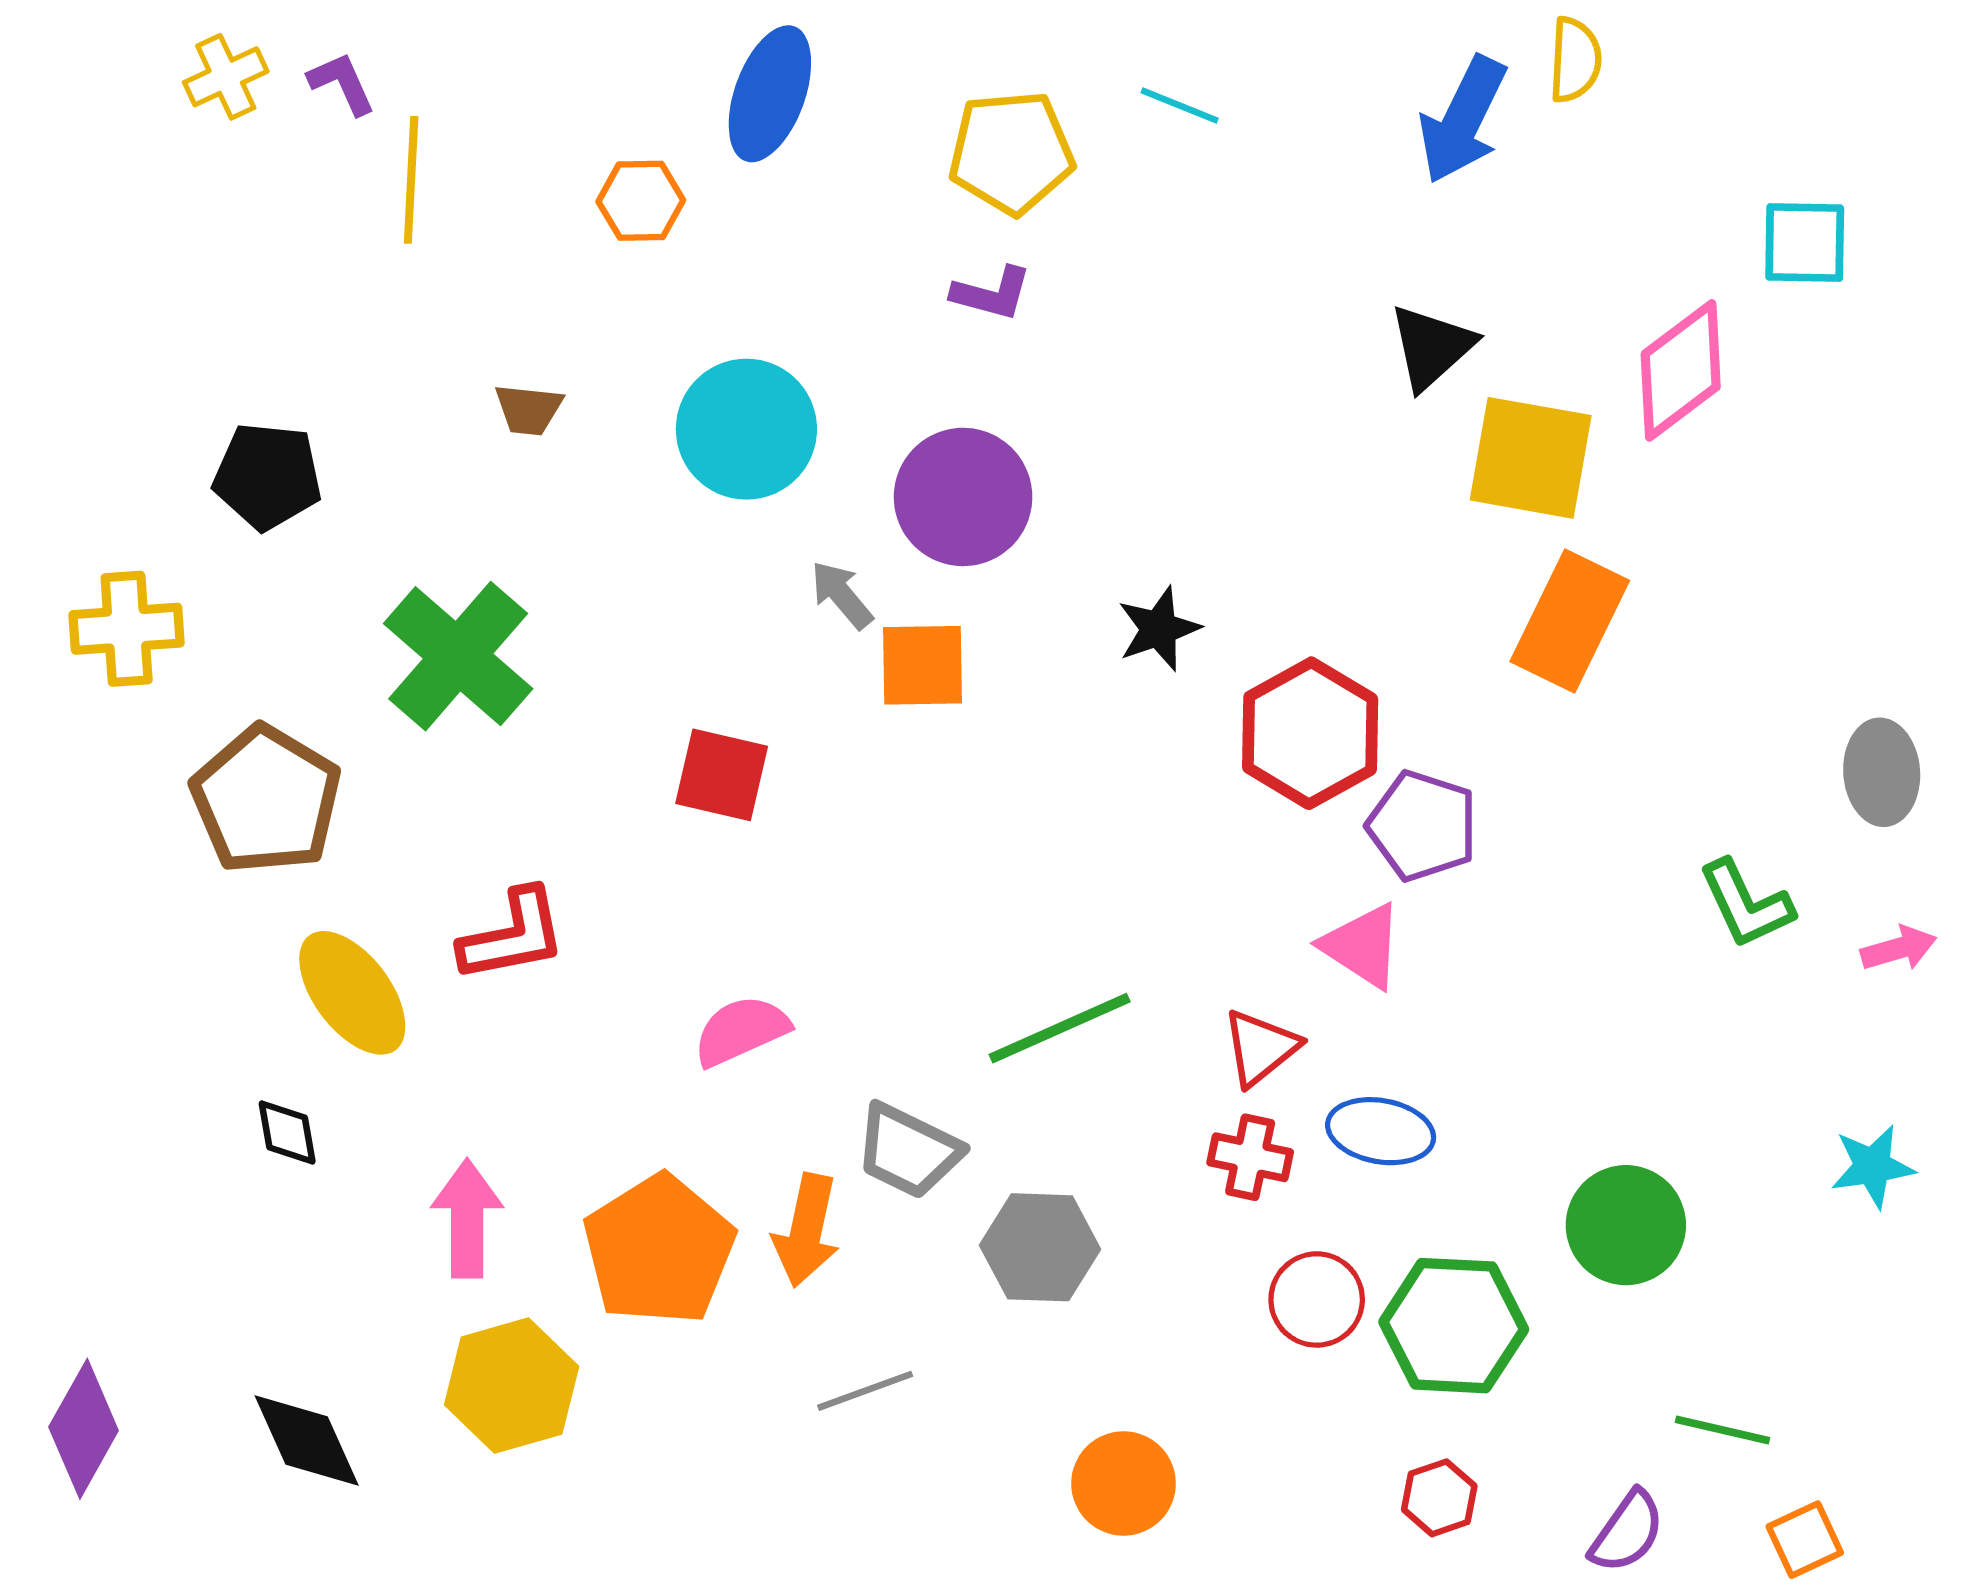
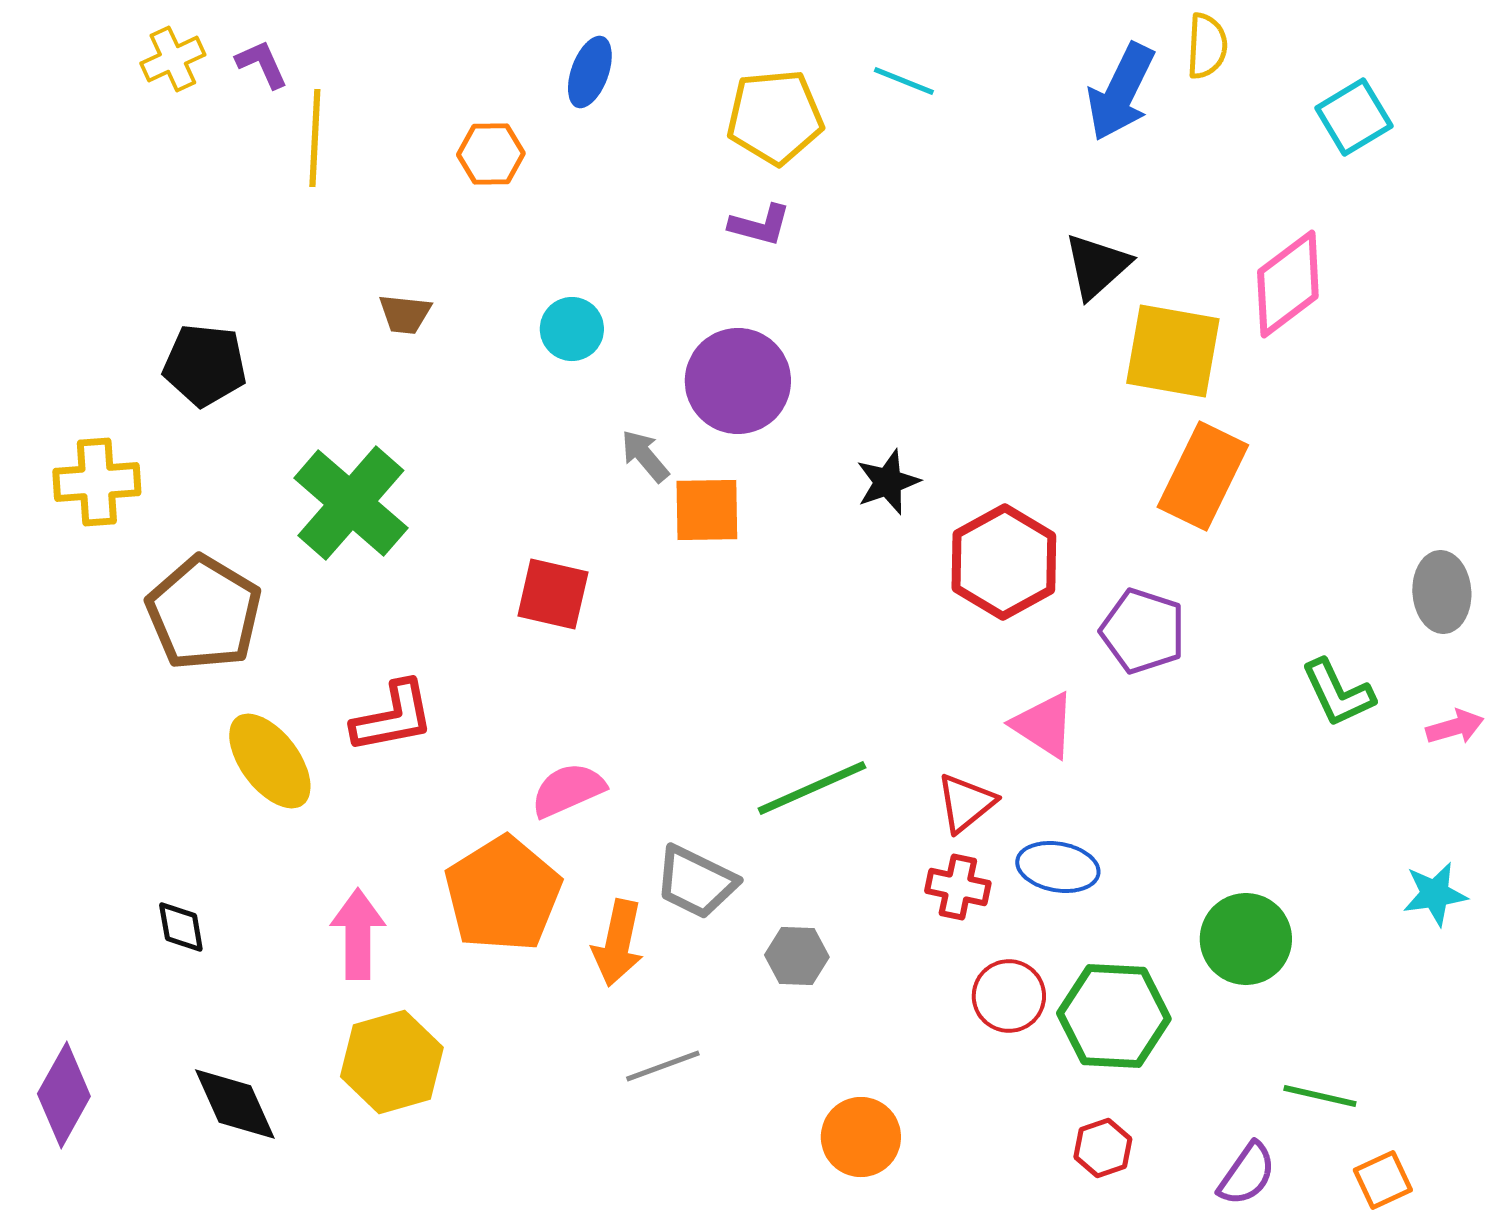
blue ellipse: (770, 94) -> (590, 72), size x0.7
cyan square: (1805, 243) -> (1354, 117), moved, turned -32
cyan circle: (746, 429) -> (572, 329), size x0.6
purple pentagon: (1422, 826) -> (1143, 631), moved
black diamond: (287, 1132) -> (181, 927), moved
gray hexagon: (1040, 1247) -> (797, 956), size x0.7
orange pentagon: (659, 1250) -> (503, 894), moved

